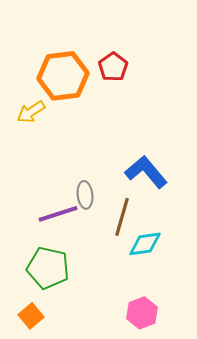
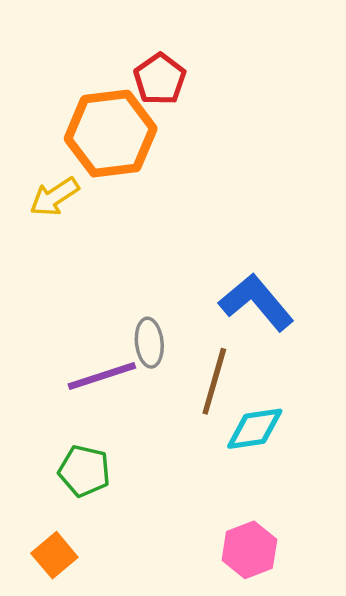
red pentagon: (113, 67) -> (160, 79), moved
green pentagon: (48, 268) -> (84, 471), size x0.7

